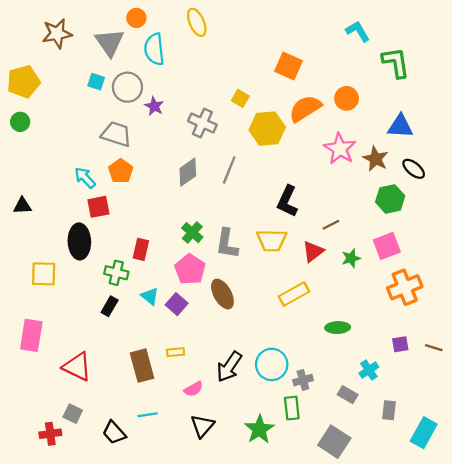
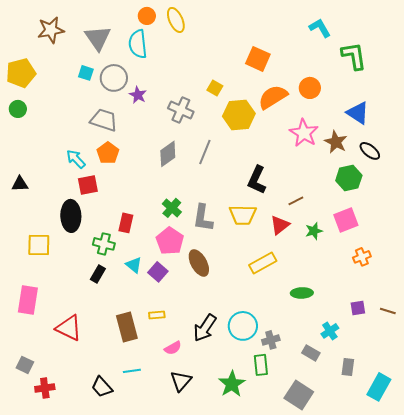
orange circle: (136, 18) -> (147, 16), moved
blue triangle: (400, 126) -> (358, 113), turned 30
orange cross: (405, 287) -> (362, 257), size x0.6
gray square: (73, 414) -> (25, 365), moved

